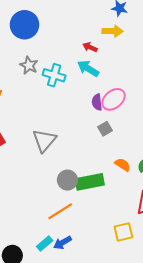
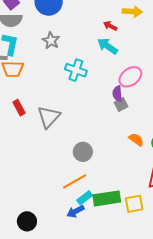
cyan cross: (54, 75) -> (76, 70), moved
purple semicircle: (97, 102) -> (117, 94), moved
gray triangle: (44, 140) -> (49, 117), moved
green rectangle: (90, 182) -> (107, 198), moved
cyan rectangle: (45, 244) -> (85, 198), moved

